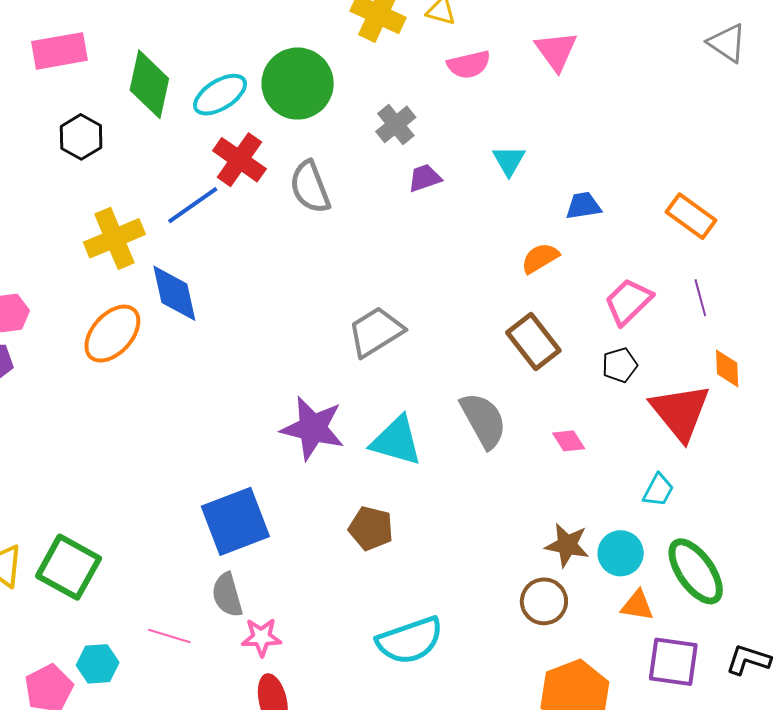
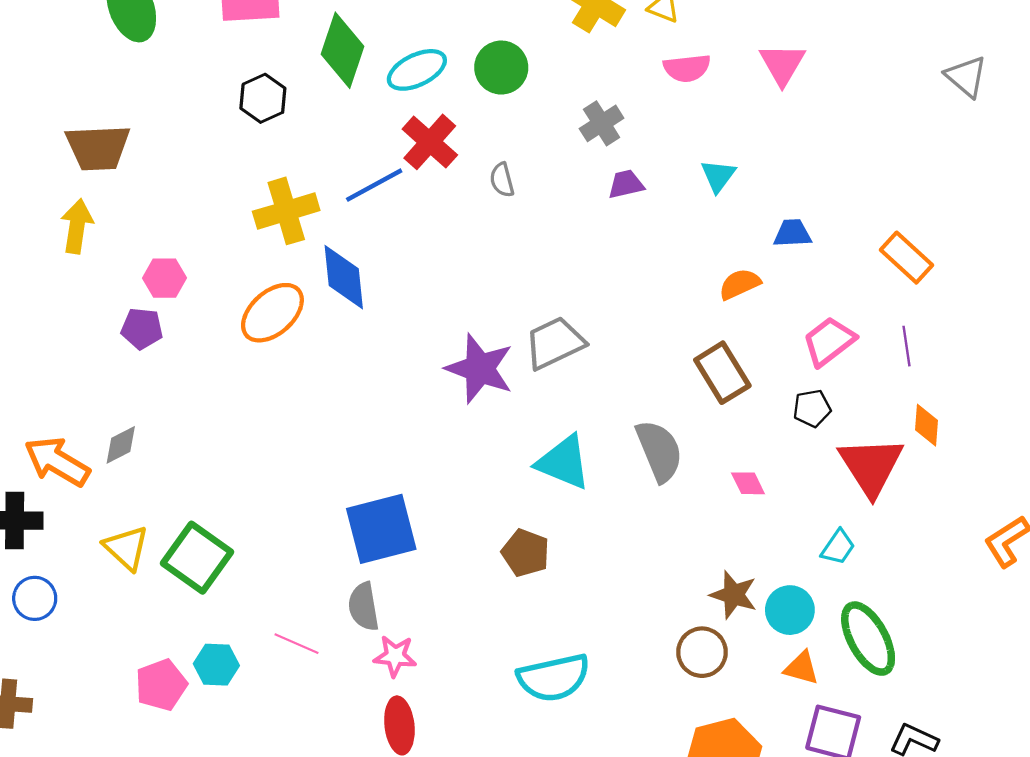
green circle: (298, 84) -> (501, 68), size x0.7
gray semicircle: (310, 187) -> (502, 180), size x0.6
purple star: (313, 428) -> (480, 369), moved

